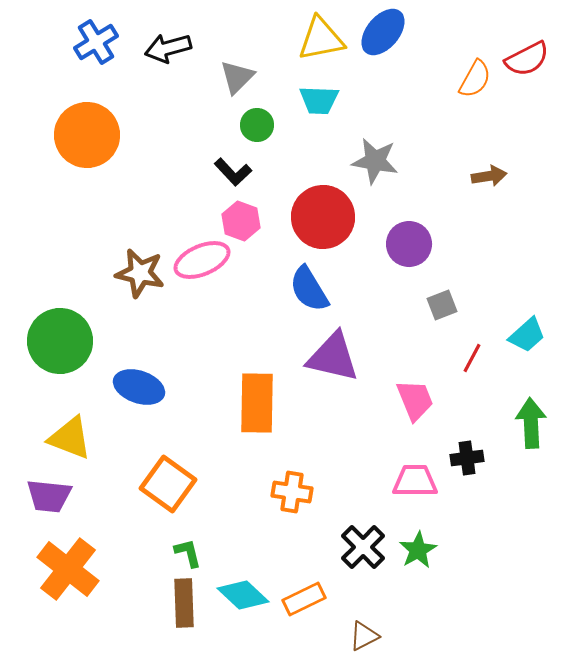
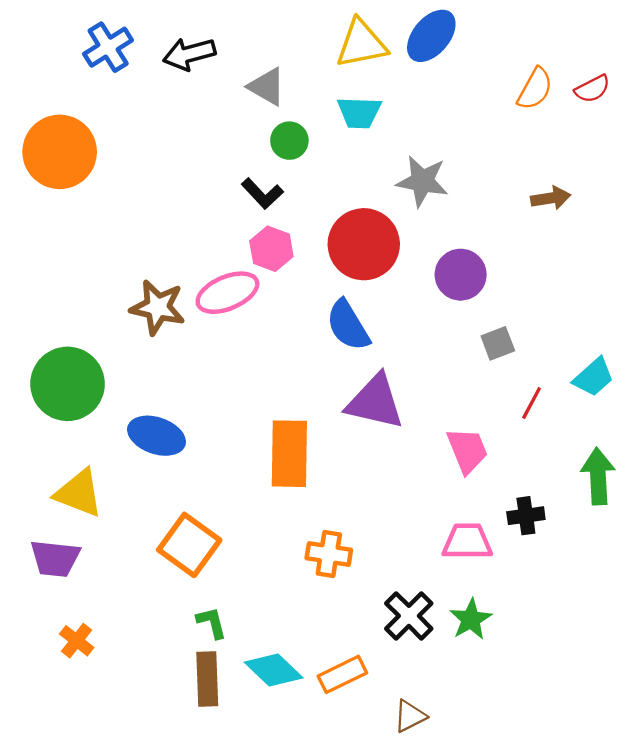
red semicircle: (527, 59) -> (592, 89), moved, size x0.7
gray triangle: (237, 77) -> (267, 87), turned -45
orange circle: (87, 135) -> (60, 152), moved
orange cross: (68, 569) -> (77, 641), size x0.5

